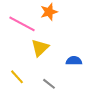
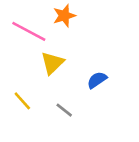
blue semicircle: (74, 61) -> (97, 80), turned -35

